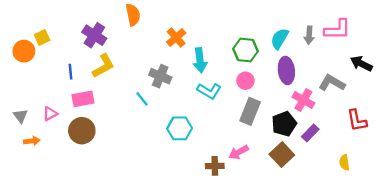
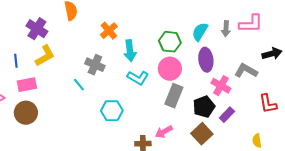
black arrow: (361, 64) -> (272, 54), turned 138
pink circle: (245, 81) -> (170, 69), size x1.5

